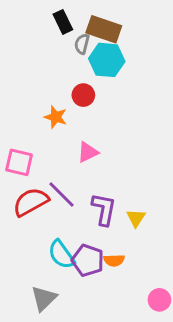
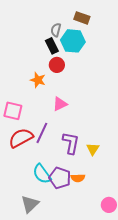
black rectangle: (63, 22) -> (52, 46), moved
brown rectangle: (104, 29) -> (82, 18), moved, size x0.7
purple line: (61, 195) -> (42, 133), turned 70

